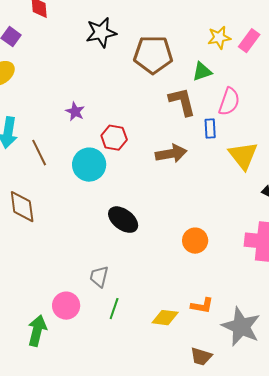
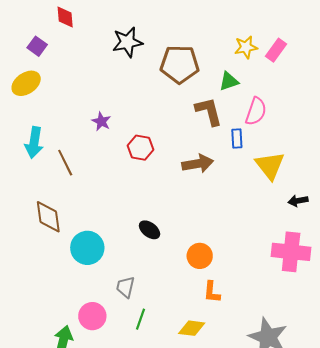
cyan circle: (89, 165) -> (87, 248), moved
black ellipse: (123, 220) -> (150, 230), size x0.7
orange circle: (195, 241) -> (200, 256), moved
orange L-shape: (202, 306) -> (212, 292), moved, turned 85

